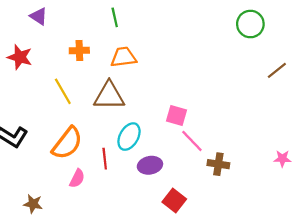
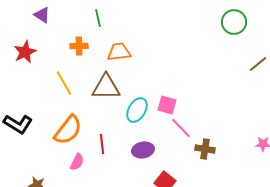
green line: (115, 17) -> (98, 18), moved
red star: (20, 57) -> (25, 52), turned 30
cyan ellipse: (129, 137) -> (137, 110), moved

